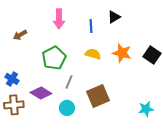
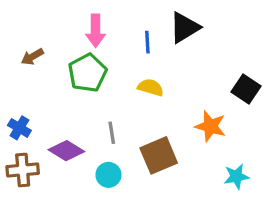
black triangle: (114, 17) -> (185, 28), size x1.5
orange star: (122, 53) -> (210, 126), moved
green pentagon: (54, 58) -> (87, 73), moved
gray line: (69, 82) -> (112, 133), turned -32

